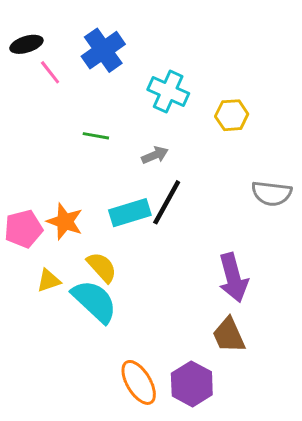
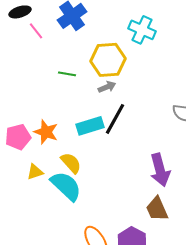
cyan cross: (168, 92) -> (142, 30), moved
yellow hexagon: (232, 115) -> (108, 60), moved, size x1.6

